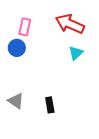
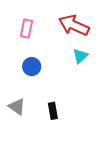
blue circle: (17, 48) -> (32, 67), moved

